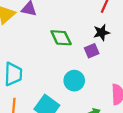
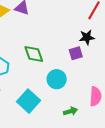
green diamond: (61, 38) -> (34, 54), moved

